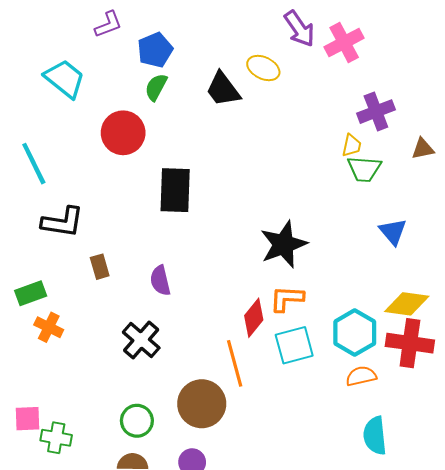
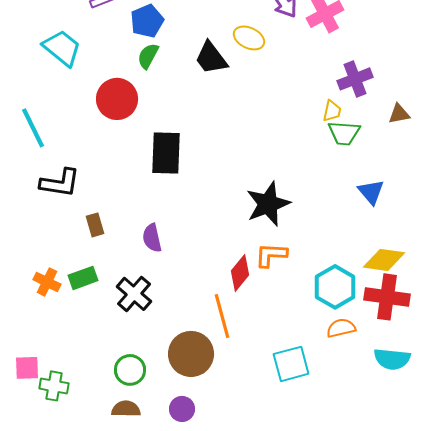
green rectangle: (31, 293) -> (83, 278), moved
cyan square: (294, 345) -> (291, 364), moved
cyan semicircle: (375, 436) -> (392, 359), moved, turned -78

